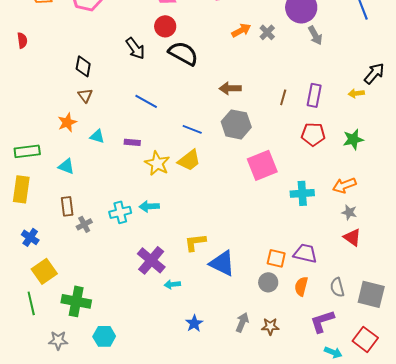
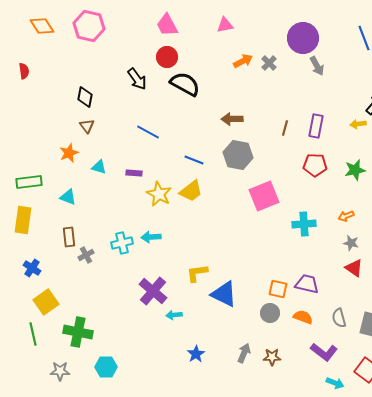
orange arrow: (344, 185) -> (346, 216), size x0.7
orange semicircle: (301, 286) -> (303, 317), turned 96
purple L-shape: (322, 321) -> (324, 352), turned -124

